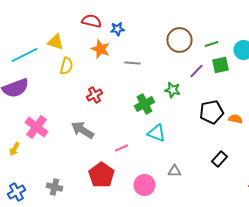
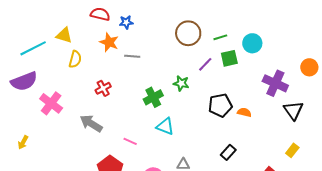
gray line: (132, 63) -> (132, 56), moved
pink cross: (36, 127) -> (51, 103), moved
pink line: (122, 148) -> (130, 141), turned 48

